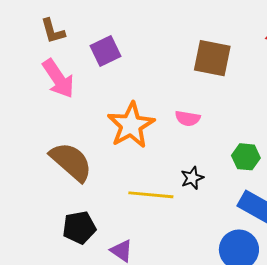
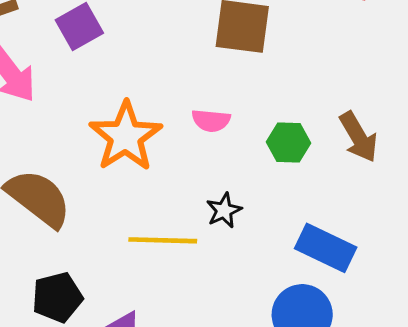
green hexagon: (246, 157) -> (288, 143), moved

